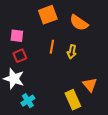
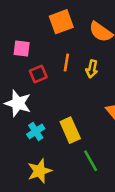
red square: (20, 56) -> (38, 74), moved
yellow rectangle: (73, 100) -> (70, 130), moved

